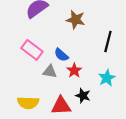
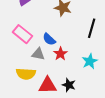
black star: (83, 96) -> (69, 85), moved
yellow semicircle: (28, 103) -> (26, 74), moved

